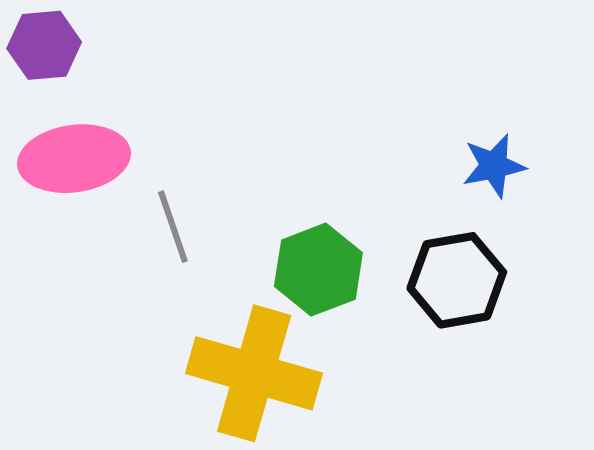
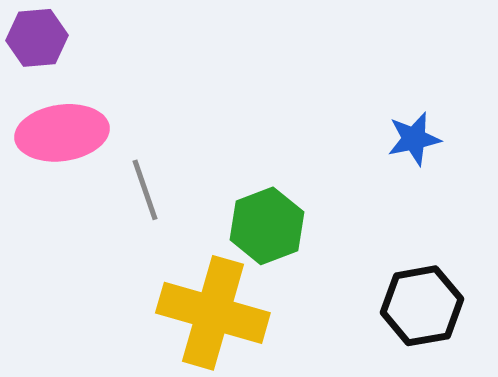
black hexagon: (457, 280) -> (422, 306), moved

